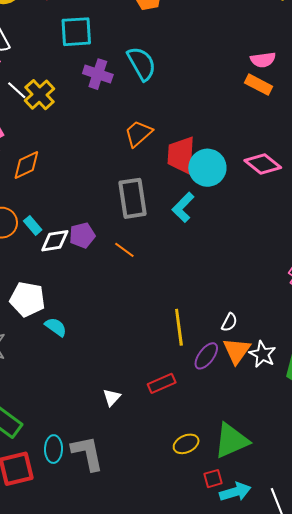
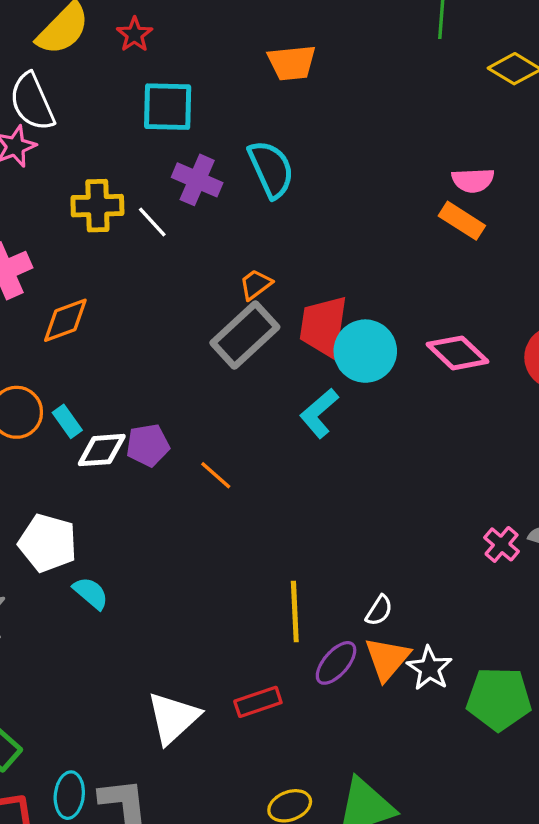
white line: (17, 90) -> (152, 222), moved
yellow cross: (39, 95) -> (97, 206), turned 36
orange trapezoid: (138, 134) -> (256, 284), size x0.7
gray rectangle: (133, 198) -> (245, 335), moved, turned 51
white triangle: (112, 397) -> (173, 718), size x1.8

